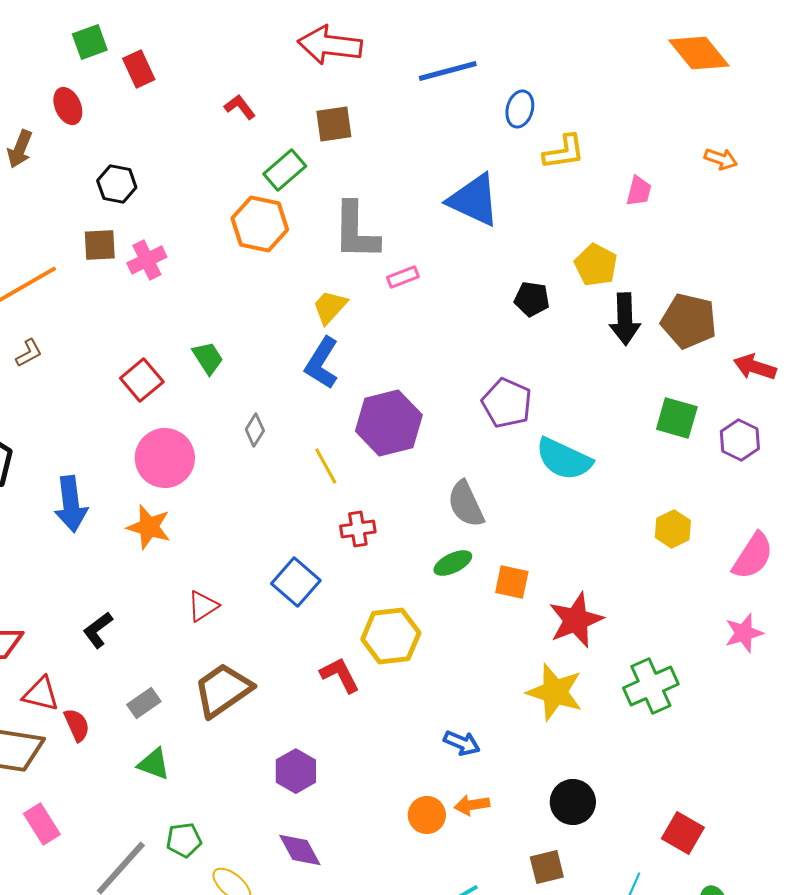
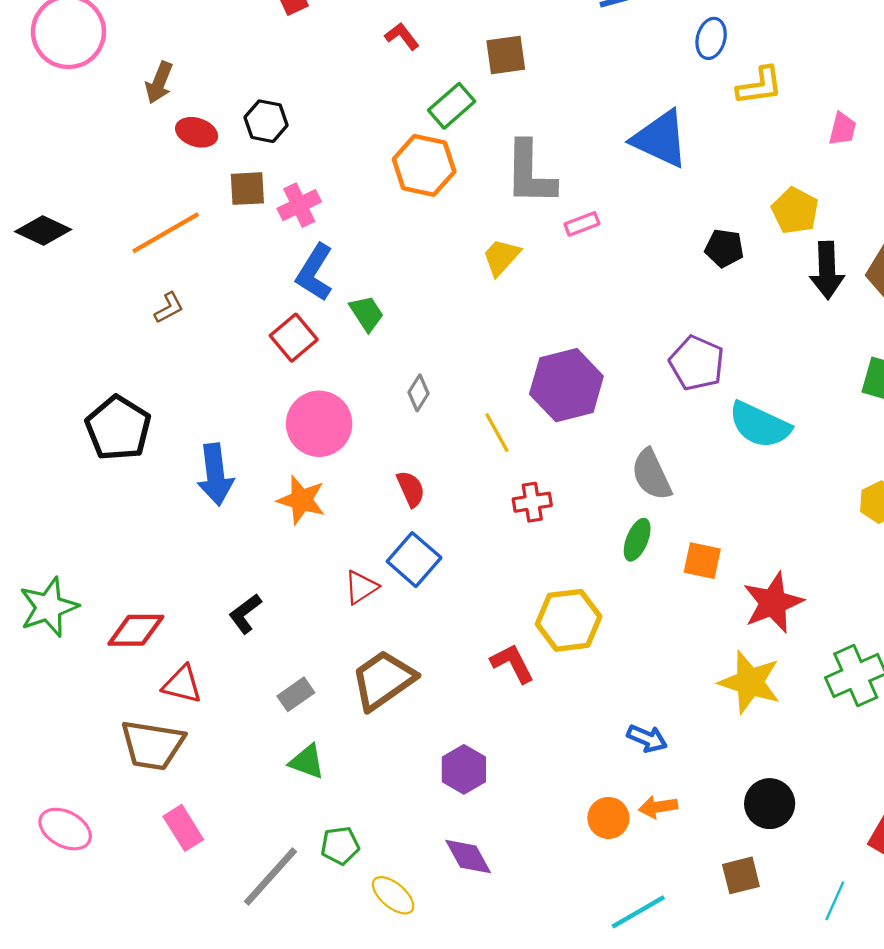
red ellipse: (68, 106) -> (197, 132), moved, turned -48
blue L-shape: (322, 363) -> (315, 272), moved
green ellipse: (453, 563) -> (637, 540), turned -42
blue square: (296, 582) -> (414, 560), moved
red semicircle: (77, 725) -> (411, 489), moved

